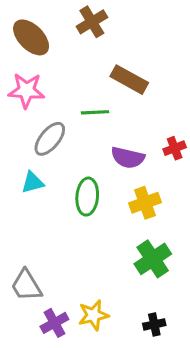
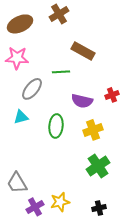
brown ellipse: (31, 37) -> (20, 24), turned -70

